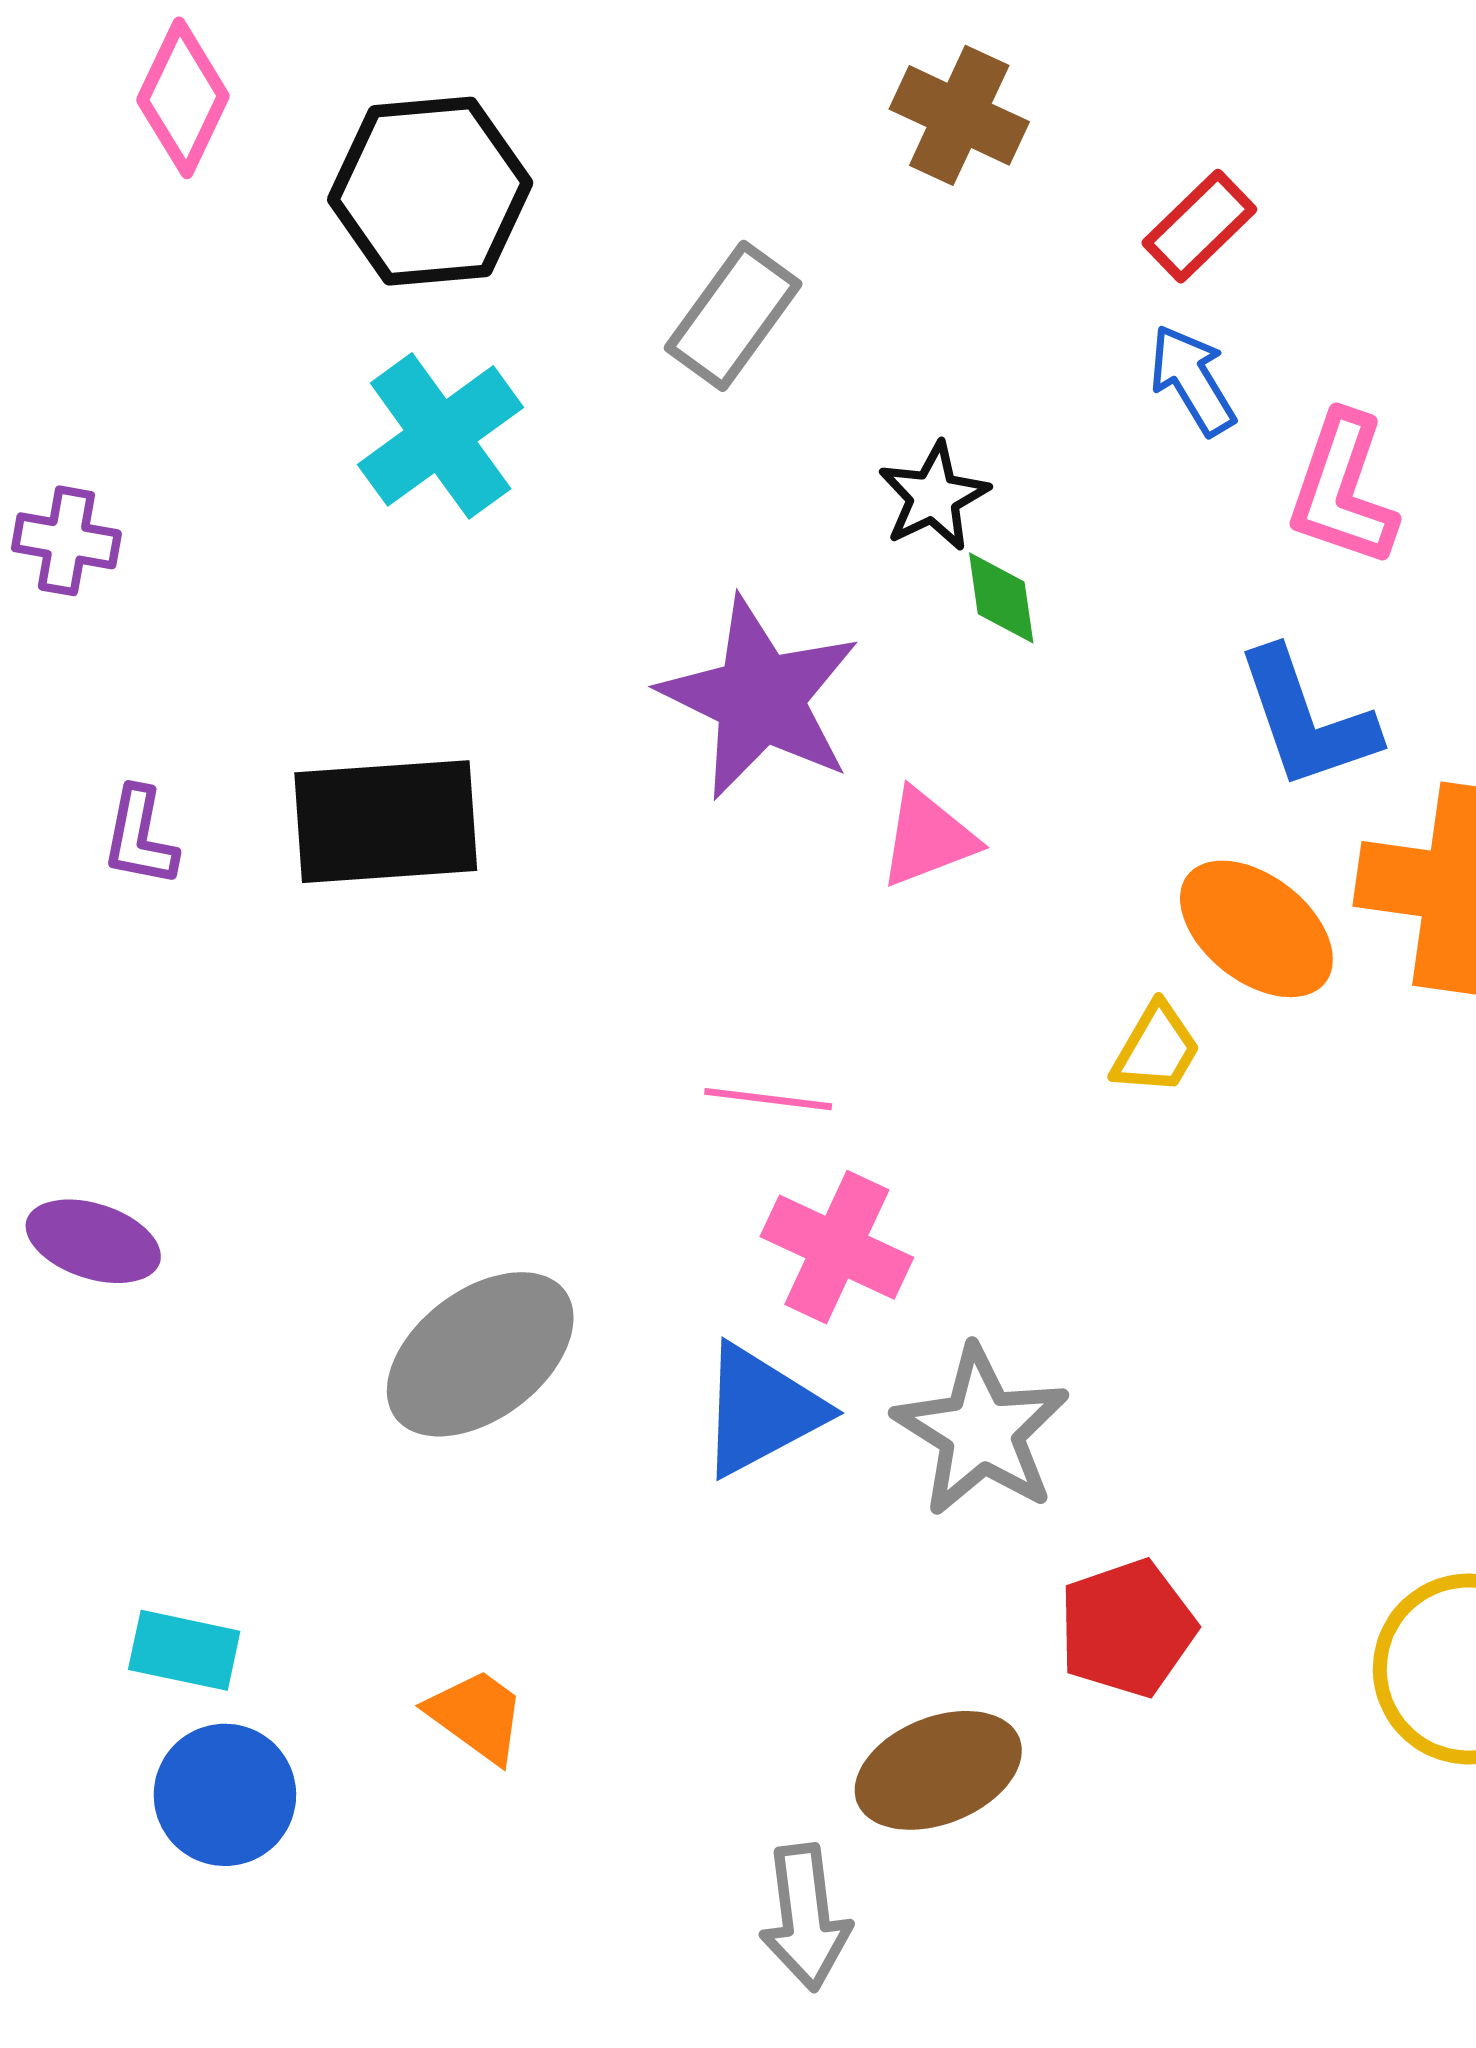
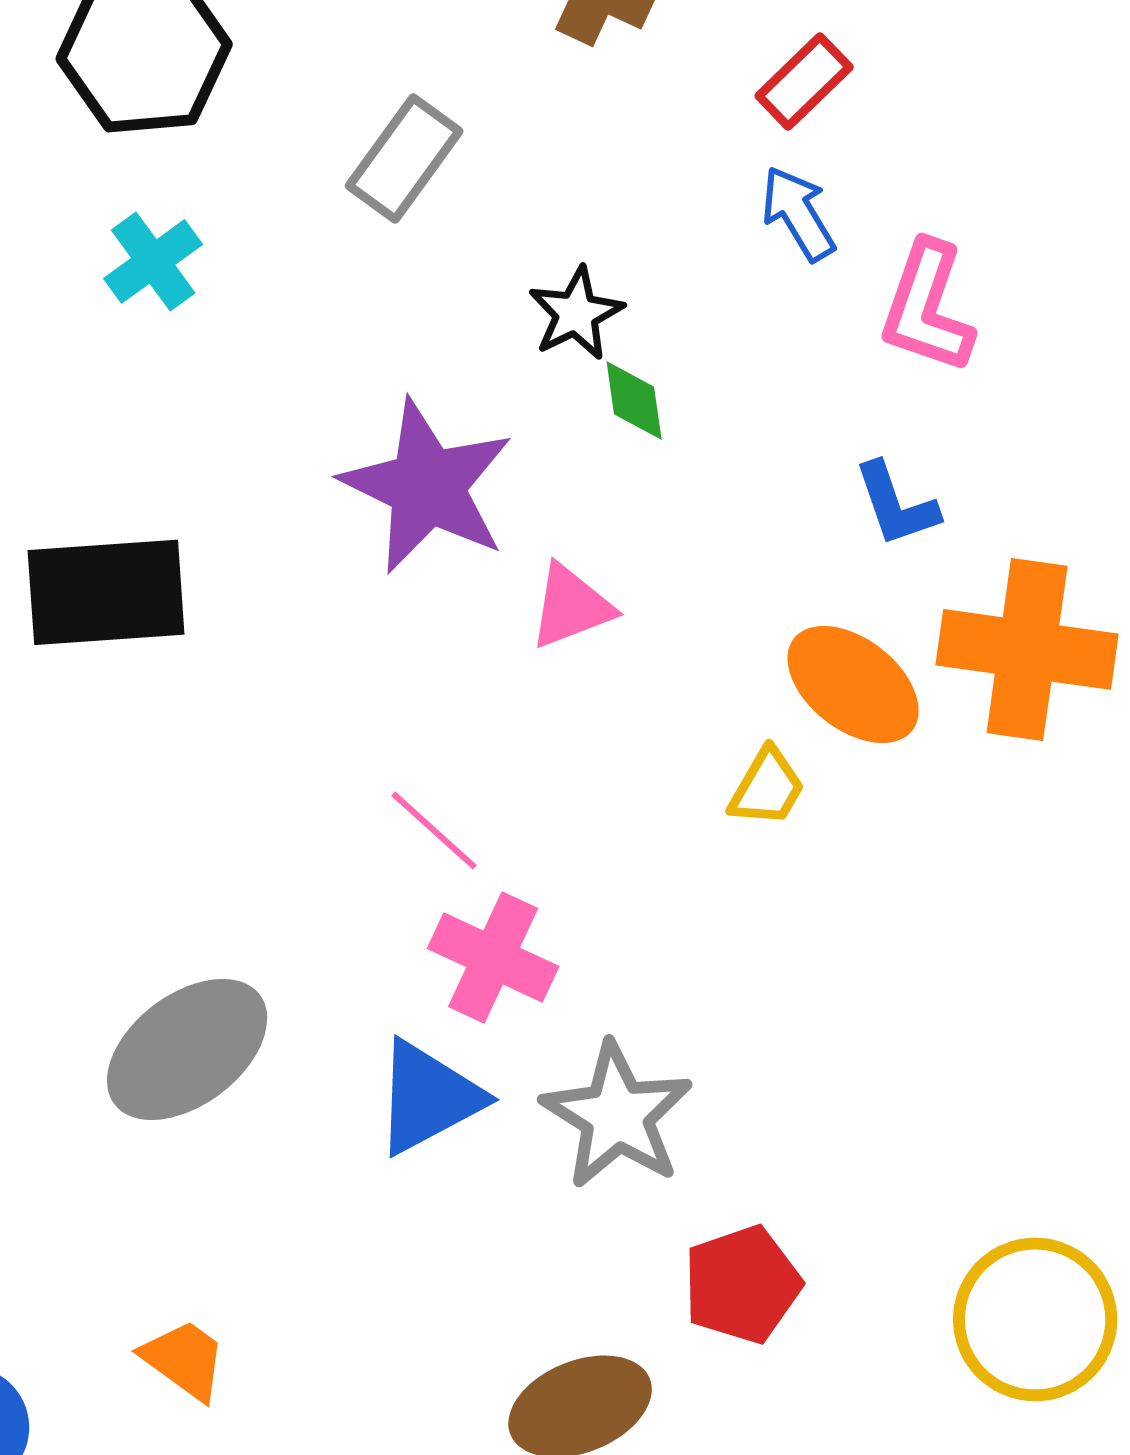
cyan cross: (441, 436) -> (153, 261), size x0.7
blue L-shape: (1307, 719) -> (896, 504), size x0.7
pink line: (768, 1099) -> (434, 830), turned 35

